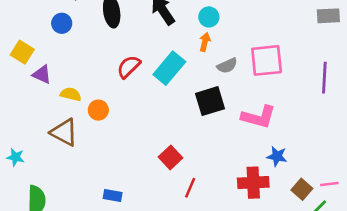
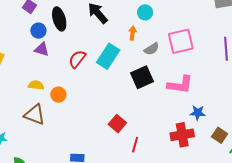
cyan circle: (209, 17) -> (145, 12), moved
blue circle: (62, 23) -> (38, 31), moved
purple triangle: (42, 74) -> (42, 49), moved

